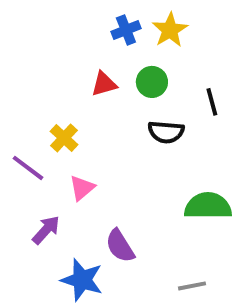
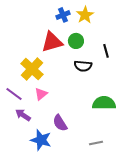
red triangle: (104, 84) -> (52, 42), size x1.6
yellow cross: (64, 138) -> (32, 69), size x1.6
purple line: (28, 168) -> (14, 94), moved
purple arrow: (46, 230) -> (23, 115), turned -98

